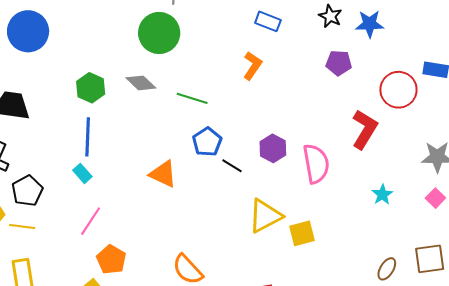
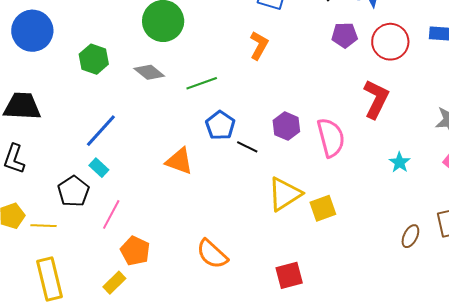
green hexagon: (91, 88) -> (94, 59), moved
red circle: (398, 90) -> (390, 42), moved
green line: (192, 98) -> (202, 83), turned -32
blue line: (88, 137) -> (101, 131), turned 45
black pentagon: (27, 191) -> (73, 191), moved

